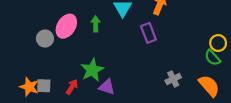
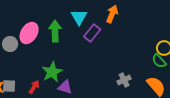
green arrow: (96, 24) -> (55, 31), size x1.5
purple rectangle: (148, 33) -> (92, 33), moved, turned 60

